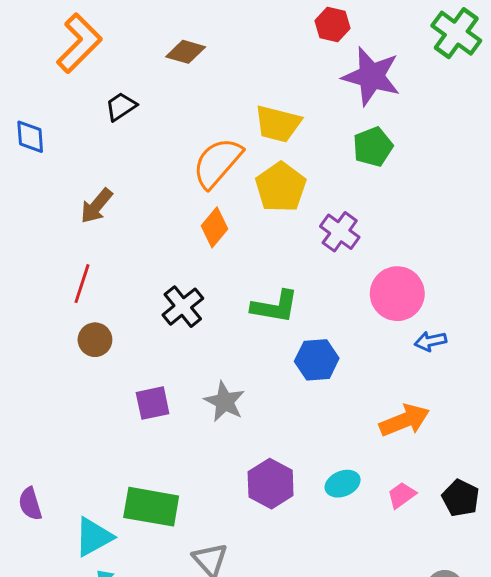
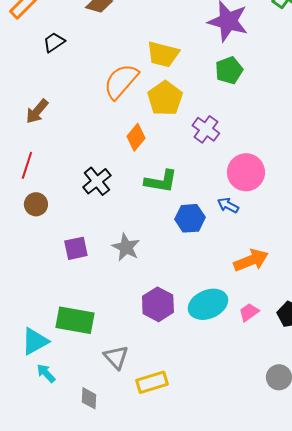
orange diamond: (214, 227) -> (136, 137), moved
blue arrow: (430, 341) -> (228, 205), moved, turned 40
cyan ellipse: (343, 484) -> (208, 304), size x1.6

